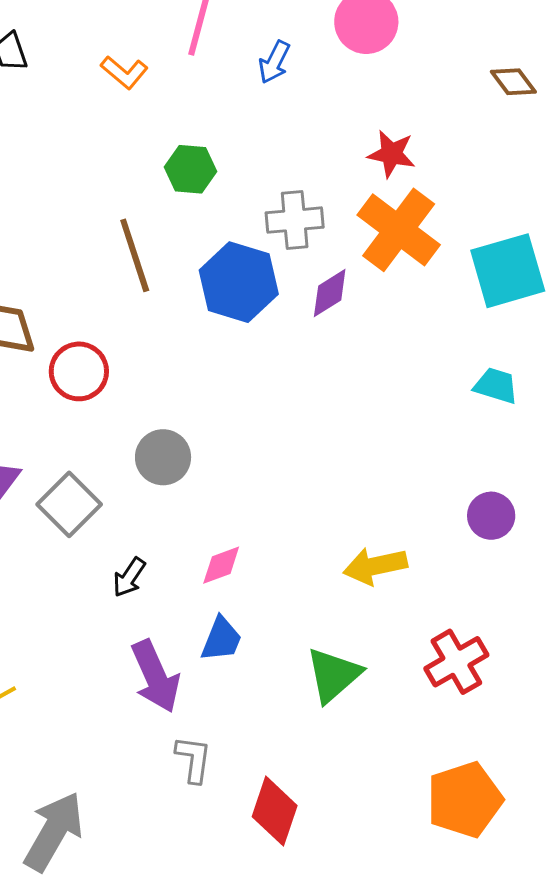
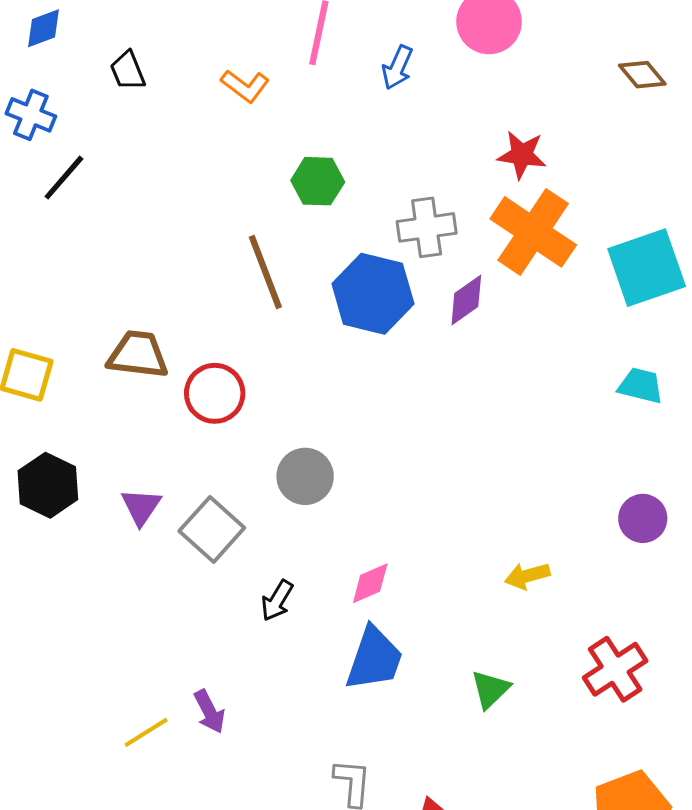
yellow arrow: (375, 566) -> (527, 576), size x0.7
blue trapezoid: (221, 639) -> (374, 659), size x1.4
green triangle: (333, 675) -> (490, 689), size x0.7
purple arrow: (155, 676) -> (209, 712), moved, size x0.6

